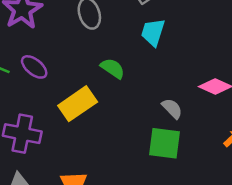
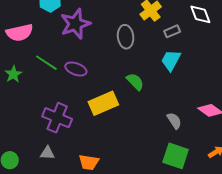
purple ellipse: (34, 67) -> (76, 69), turned -30
green square: (164, 143) -> (176, 156), moved

